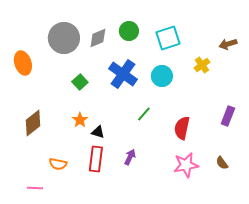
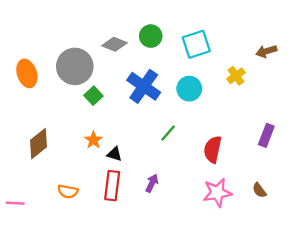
gray circle: (64, 38) -> (75, 66), moved
gray diamond: (98, 38) -> (114, 44), turned 45
pink line: (35, 188) -> (15, 203), moved

